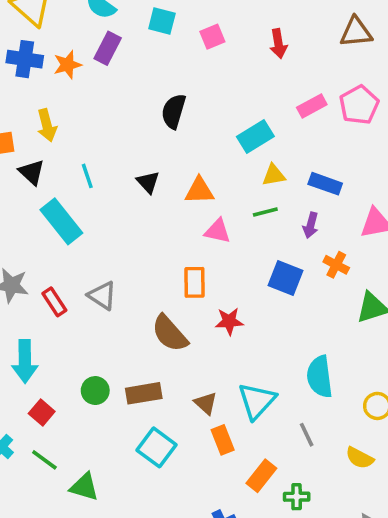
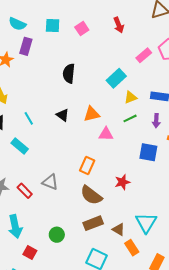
cyan rectangle: (61, 221) -> (20, 146), size x0.7
orange rectangle: (195, 282) -> (87, 165), moved, turned 36
brown rectangle: (144, 393) -> (93, 223), moved

